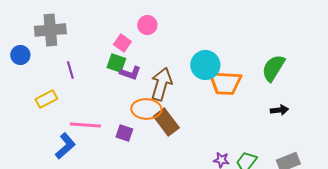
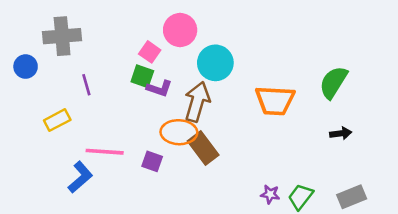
pink circle: (147, 25) -> (180, 30), size x1.4
cyan circle: (205, 65) -> (215, 63), moved

